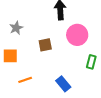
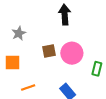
pink circle: (77, 35) -> (72, 53), moved

